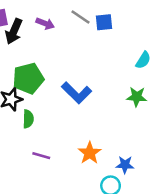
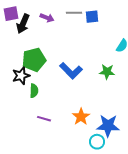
gray line: (80, 17) -> (74, 13), turned -35
green star: (137, 97) -> (107, 72), moved
blue star: (125, 165) -> (108, 126), size x1.6

